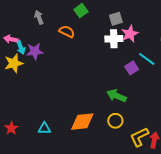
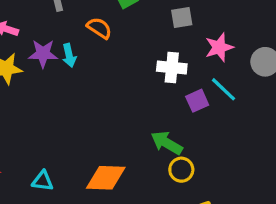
pink star: (130, 34) -> (219, 47), moved
white cross: (114, 39) -> (172, 67), moved
cyan arrow: (21, 47) -> (69, 55), moved
yellow circle: (115, 121) -> (181, 170), moved

